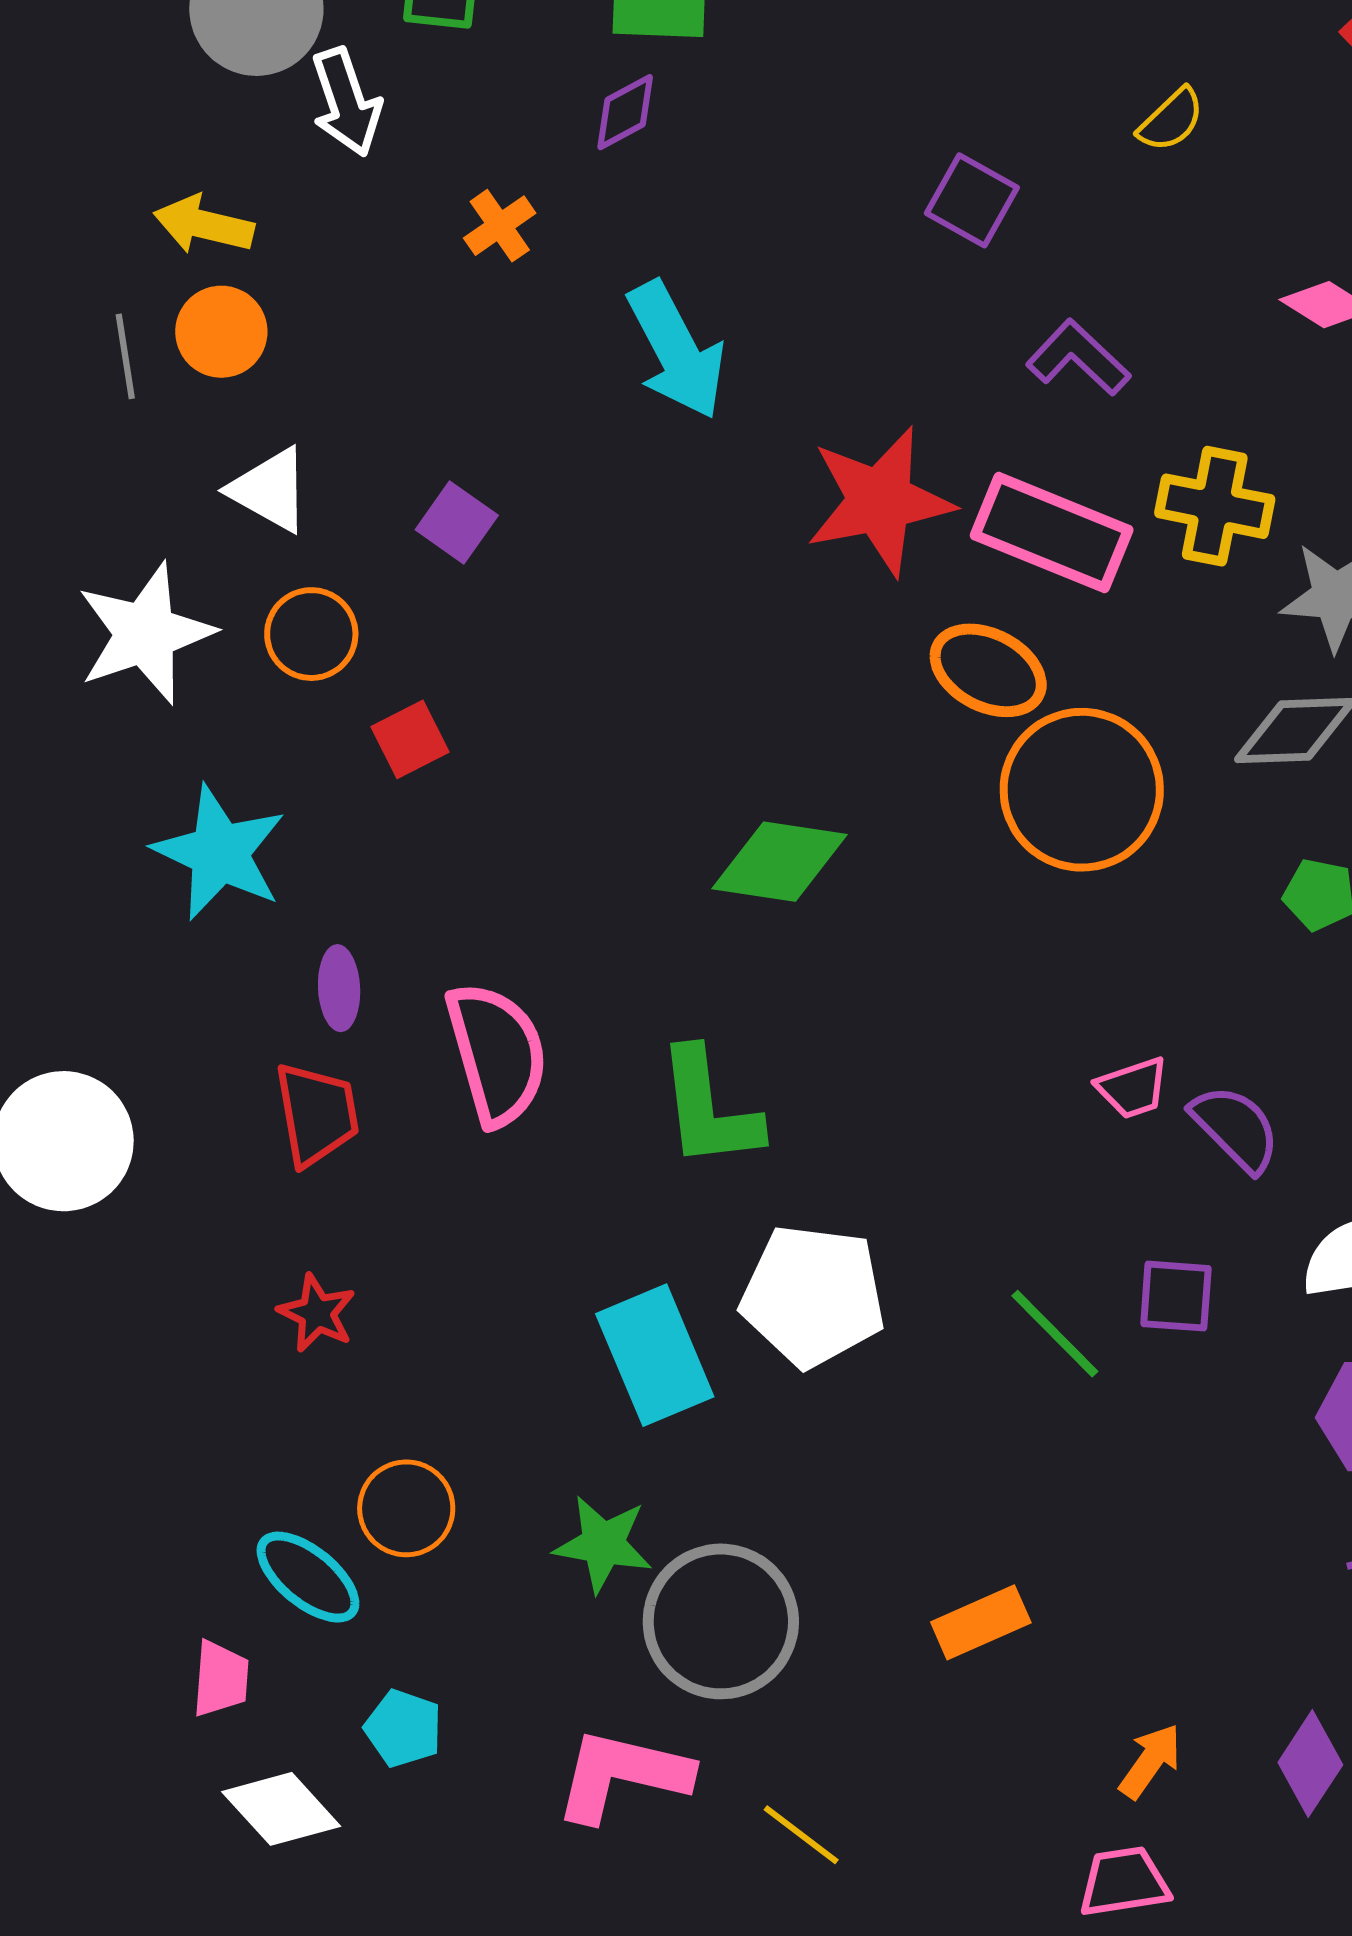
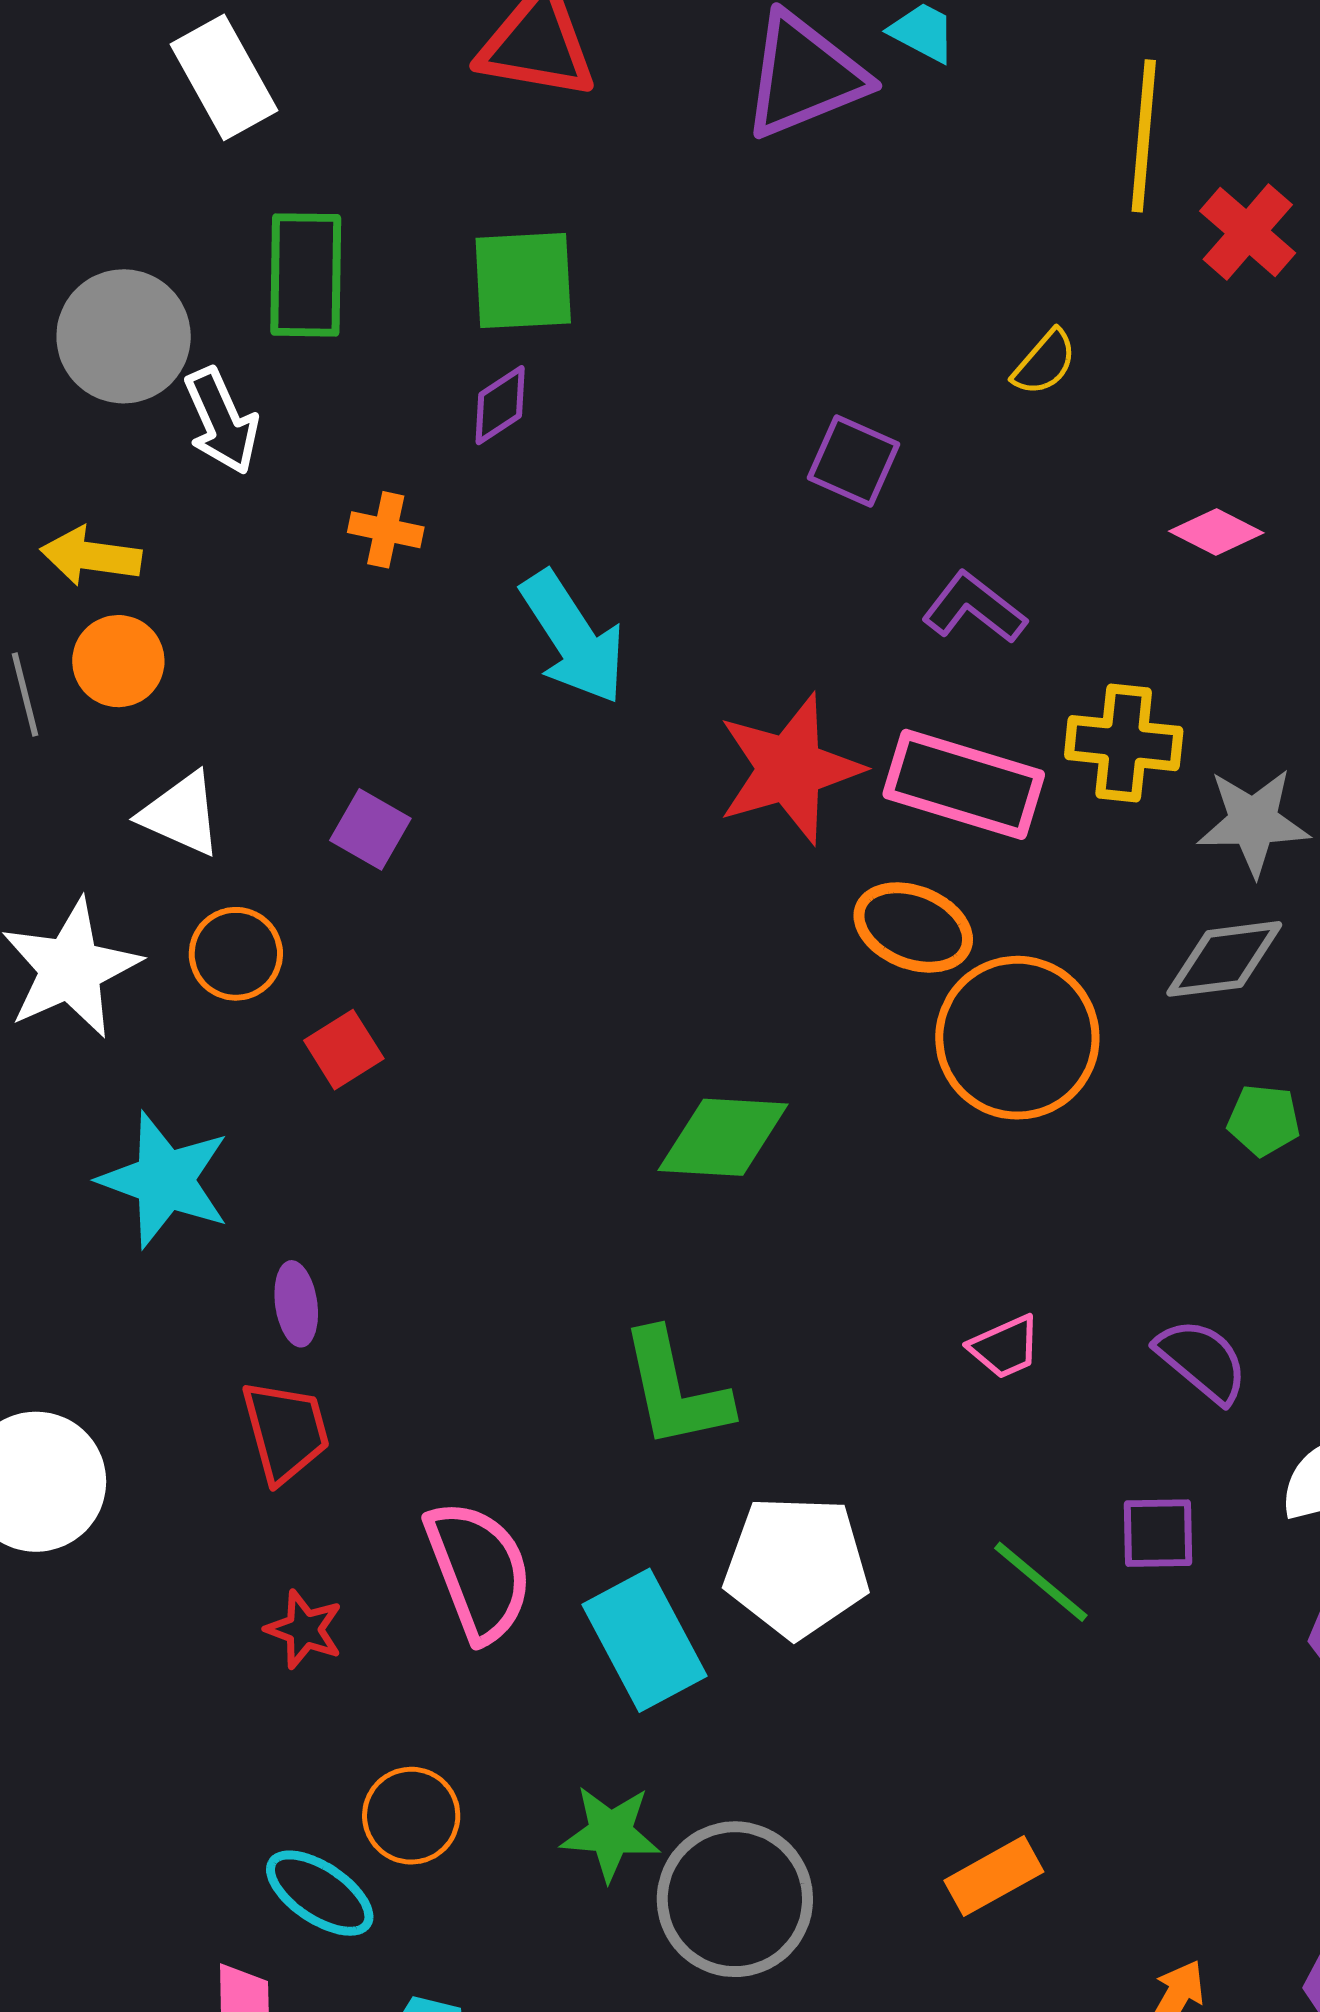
orange cross: (500, 226) -> (386, 530), turned -38
pink semicircle: (497, 1054) -> (479, 1571), moved
pink trapezoid: (1133, 1088) -> (1005, 1347), moved

